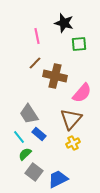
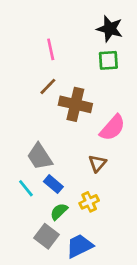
black star: (64, 23) -> (110, 29), moved
brown triangle: (71, 119) -> (97, 163), size x0.6
yellow cross: (73, 143) -> (89, 202), moved
green semicircle: (25, 154) -> (59, 212), moved

